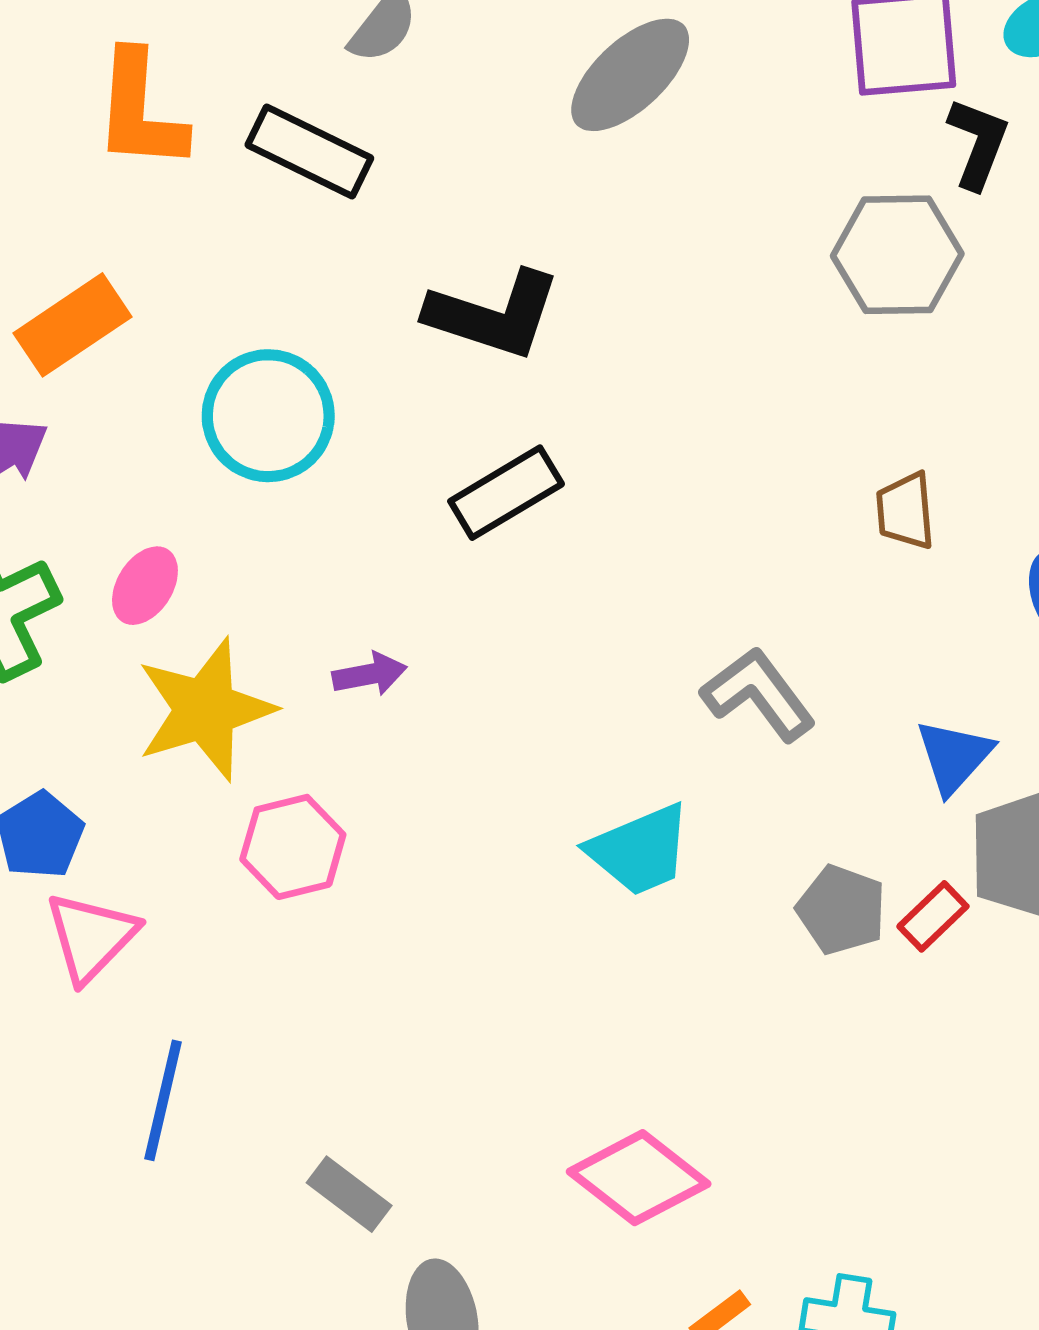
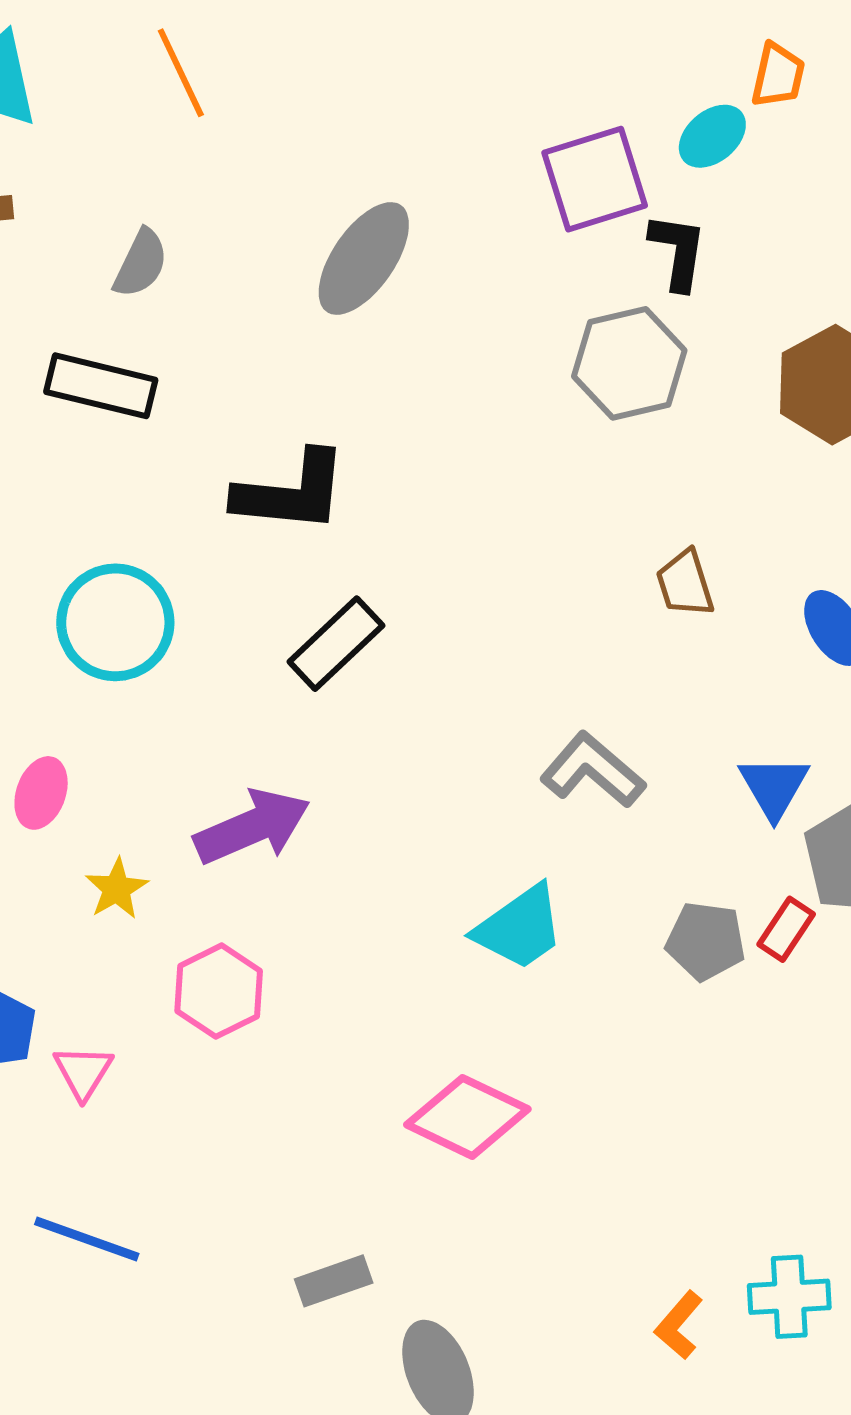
purple arrow: (370, 674) -> (252, 827), size x1.8
yellow star: (205, 710) -> (117, 889), size x0.5
pink triangle: (91, 937) -> (83, 1072), moved, size x0.7
blue line: (163, 1100) -> (87, 1239), moved, turned -71
pink diamond: (639, 1178) -> (467, 1117), moved
gray rectangle: (349, 1194) -> (334, 1281), turned -44

